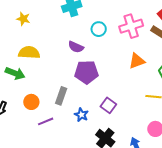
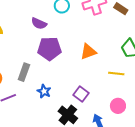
orange triangle: (137, 61) -> (88, 52), moved
purple square: (108, 105) -> (81, 94), moved

